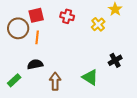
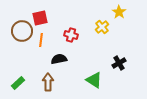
red cross: (67, 16) -> (71, 35), moved
black semicircle: (35, 64) -> (59, 59), moved
brown arrow: (55, 81) -> (48, 82), moved

